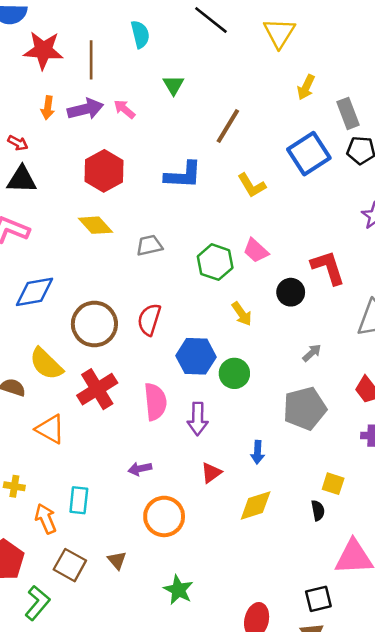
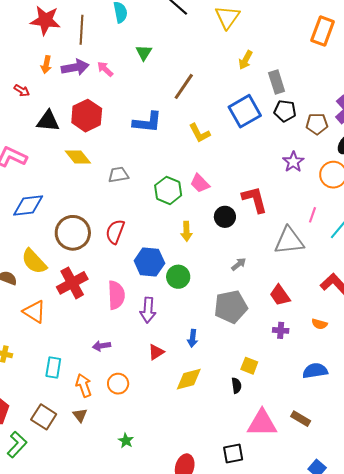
black triangle: (22, 180) -> (48, 121), moved
yellow arrow: (242, 314) -> (186, 231), turned 30
orange circle: (164, 516) -> (118, 384), size x0.7
orange arrow: (46, 519) -> (84, 385), moved
green star: (178, 590) -> (126, 441), size x0.7

